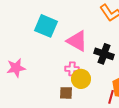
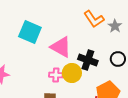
yellow circle: (81, 79) -> (72, 73), moved

